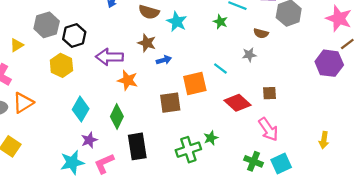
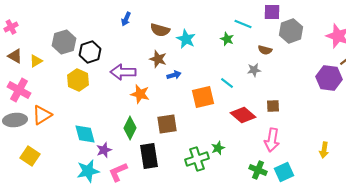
brown square: (170, 103) -> (167, 124), moved
cyan diamond: (81, 109) -> (85, 134), moved, turned -45
pink arrow: (268, 129) -> (272, 140), turned 45

